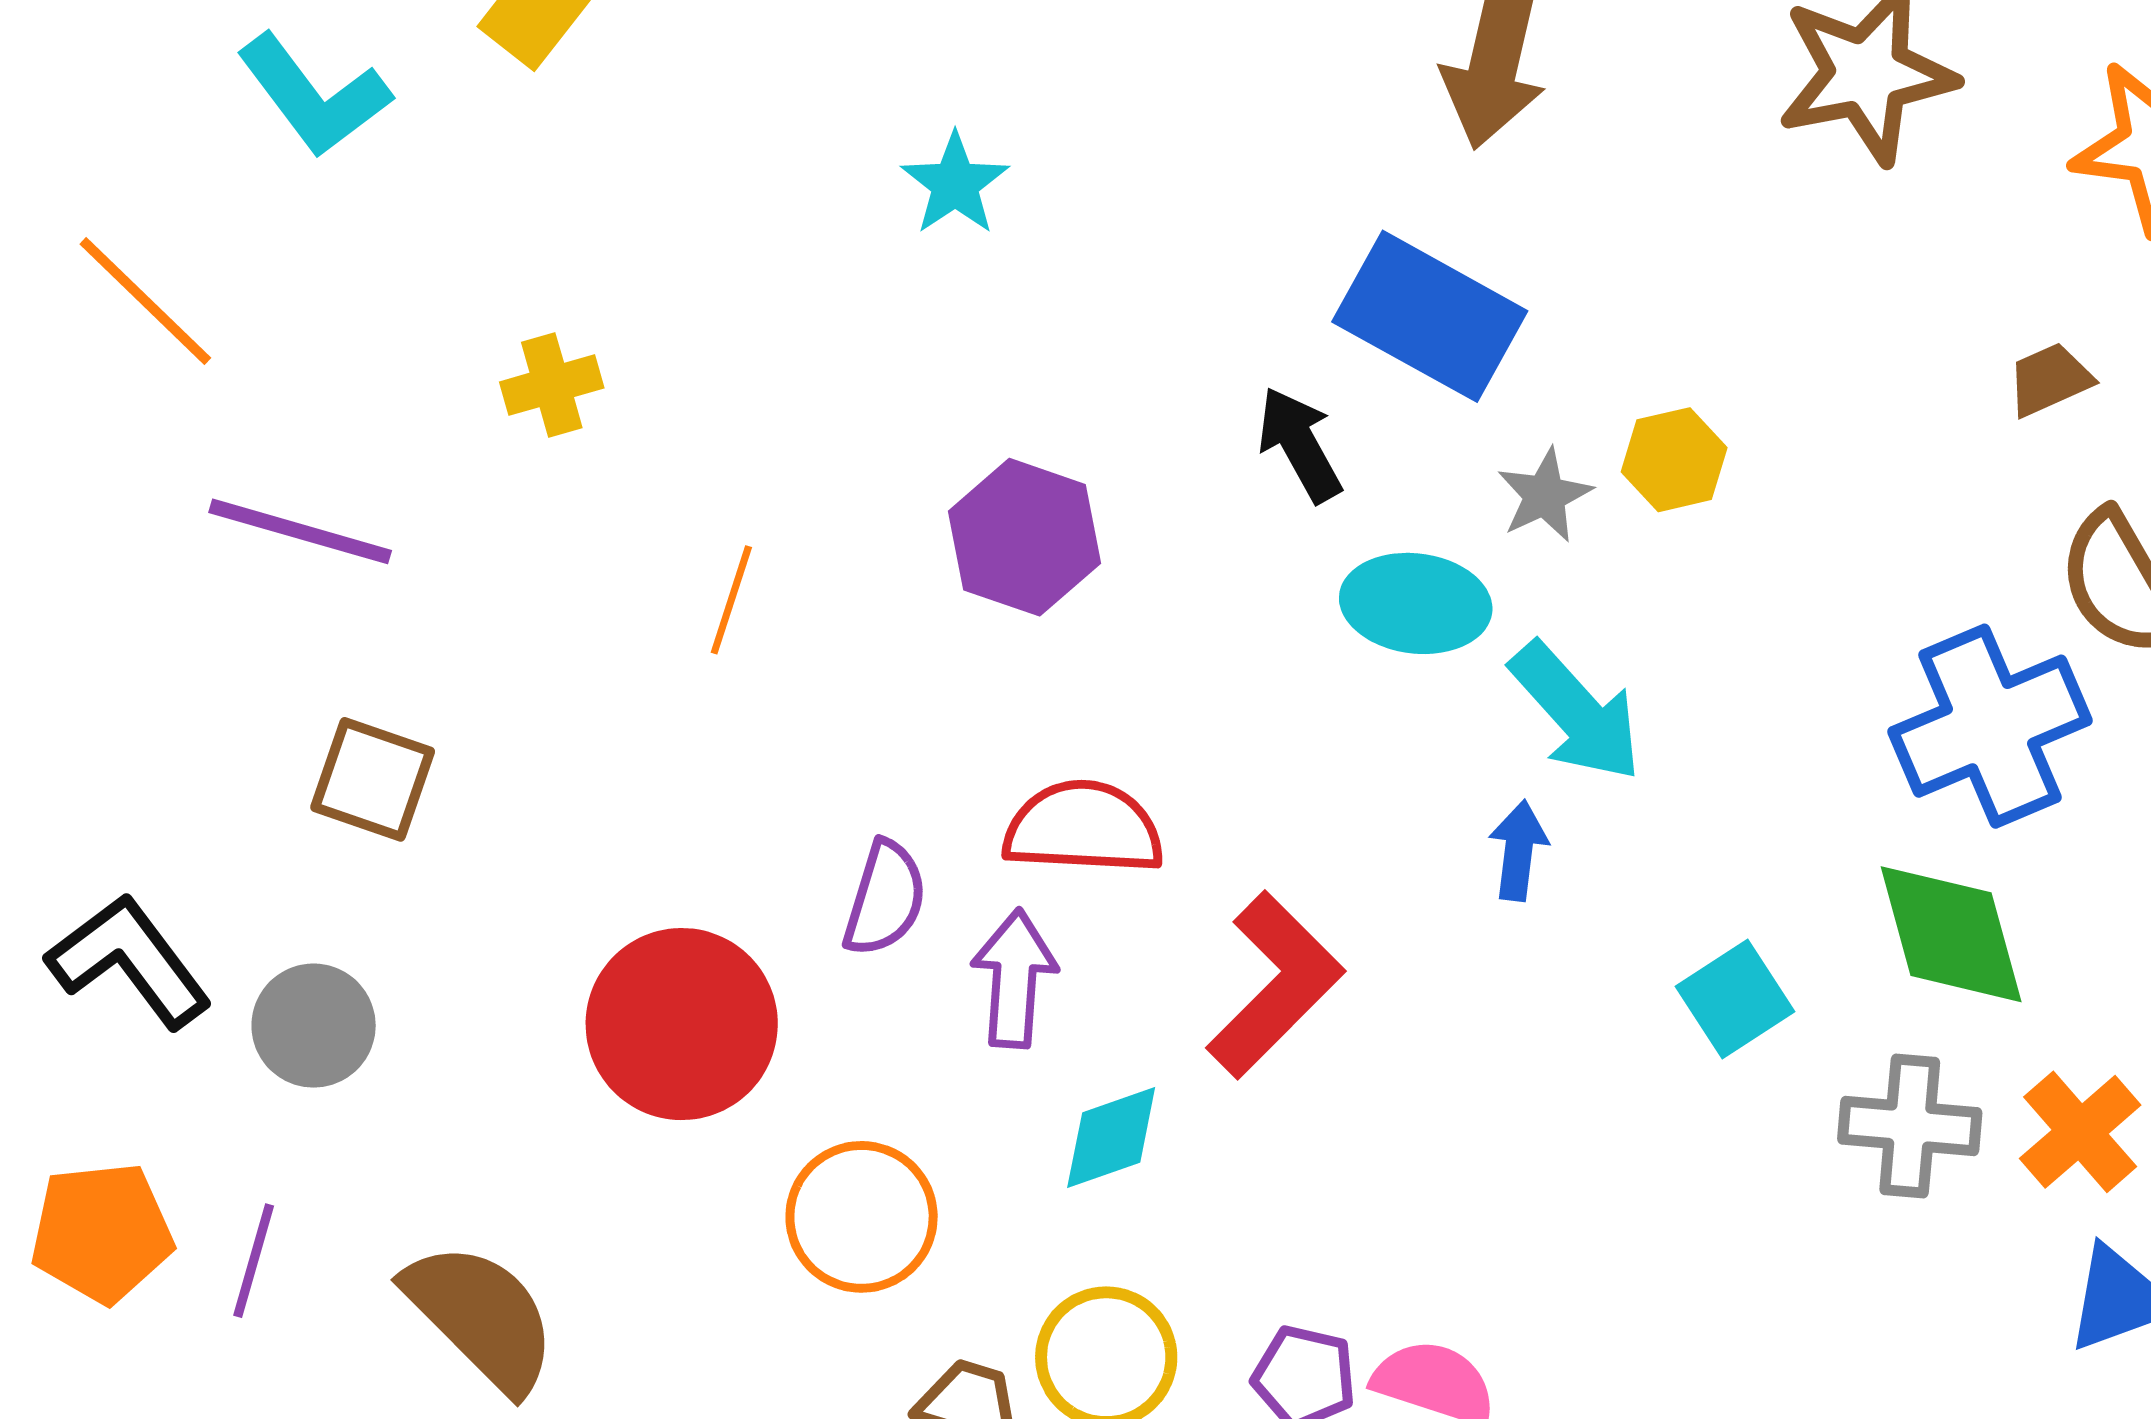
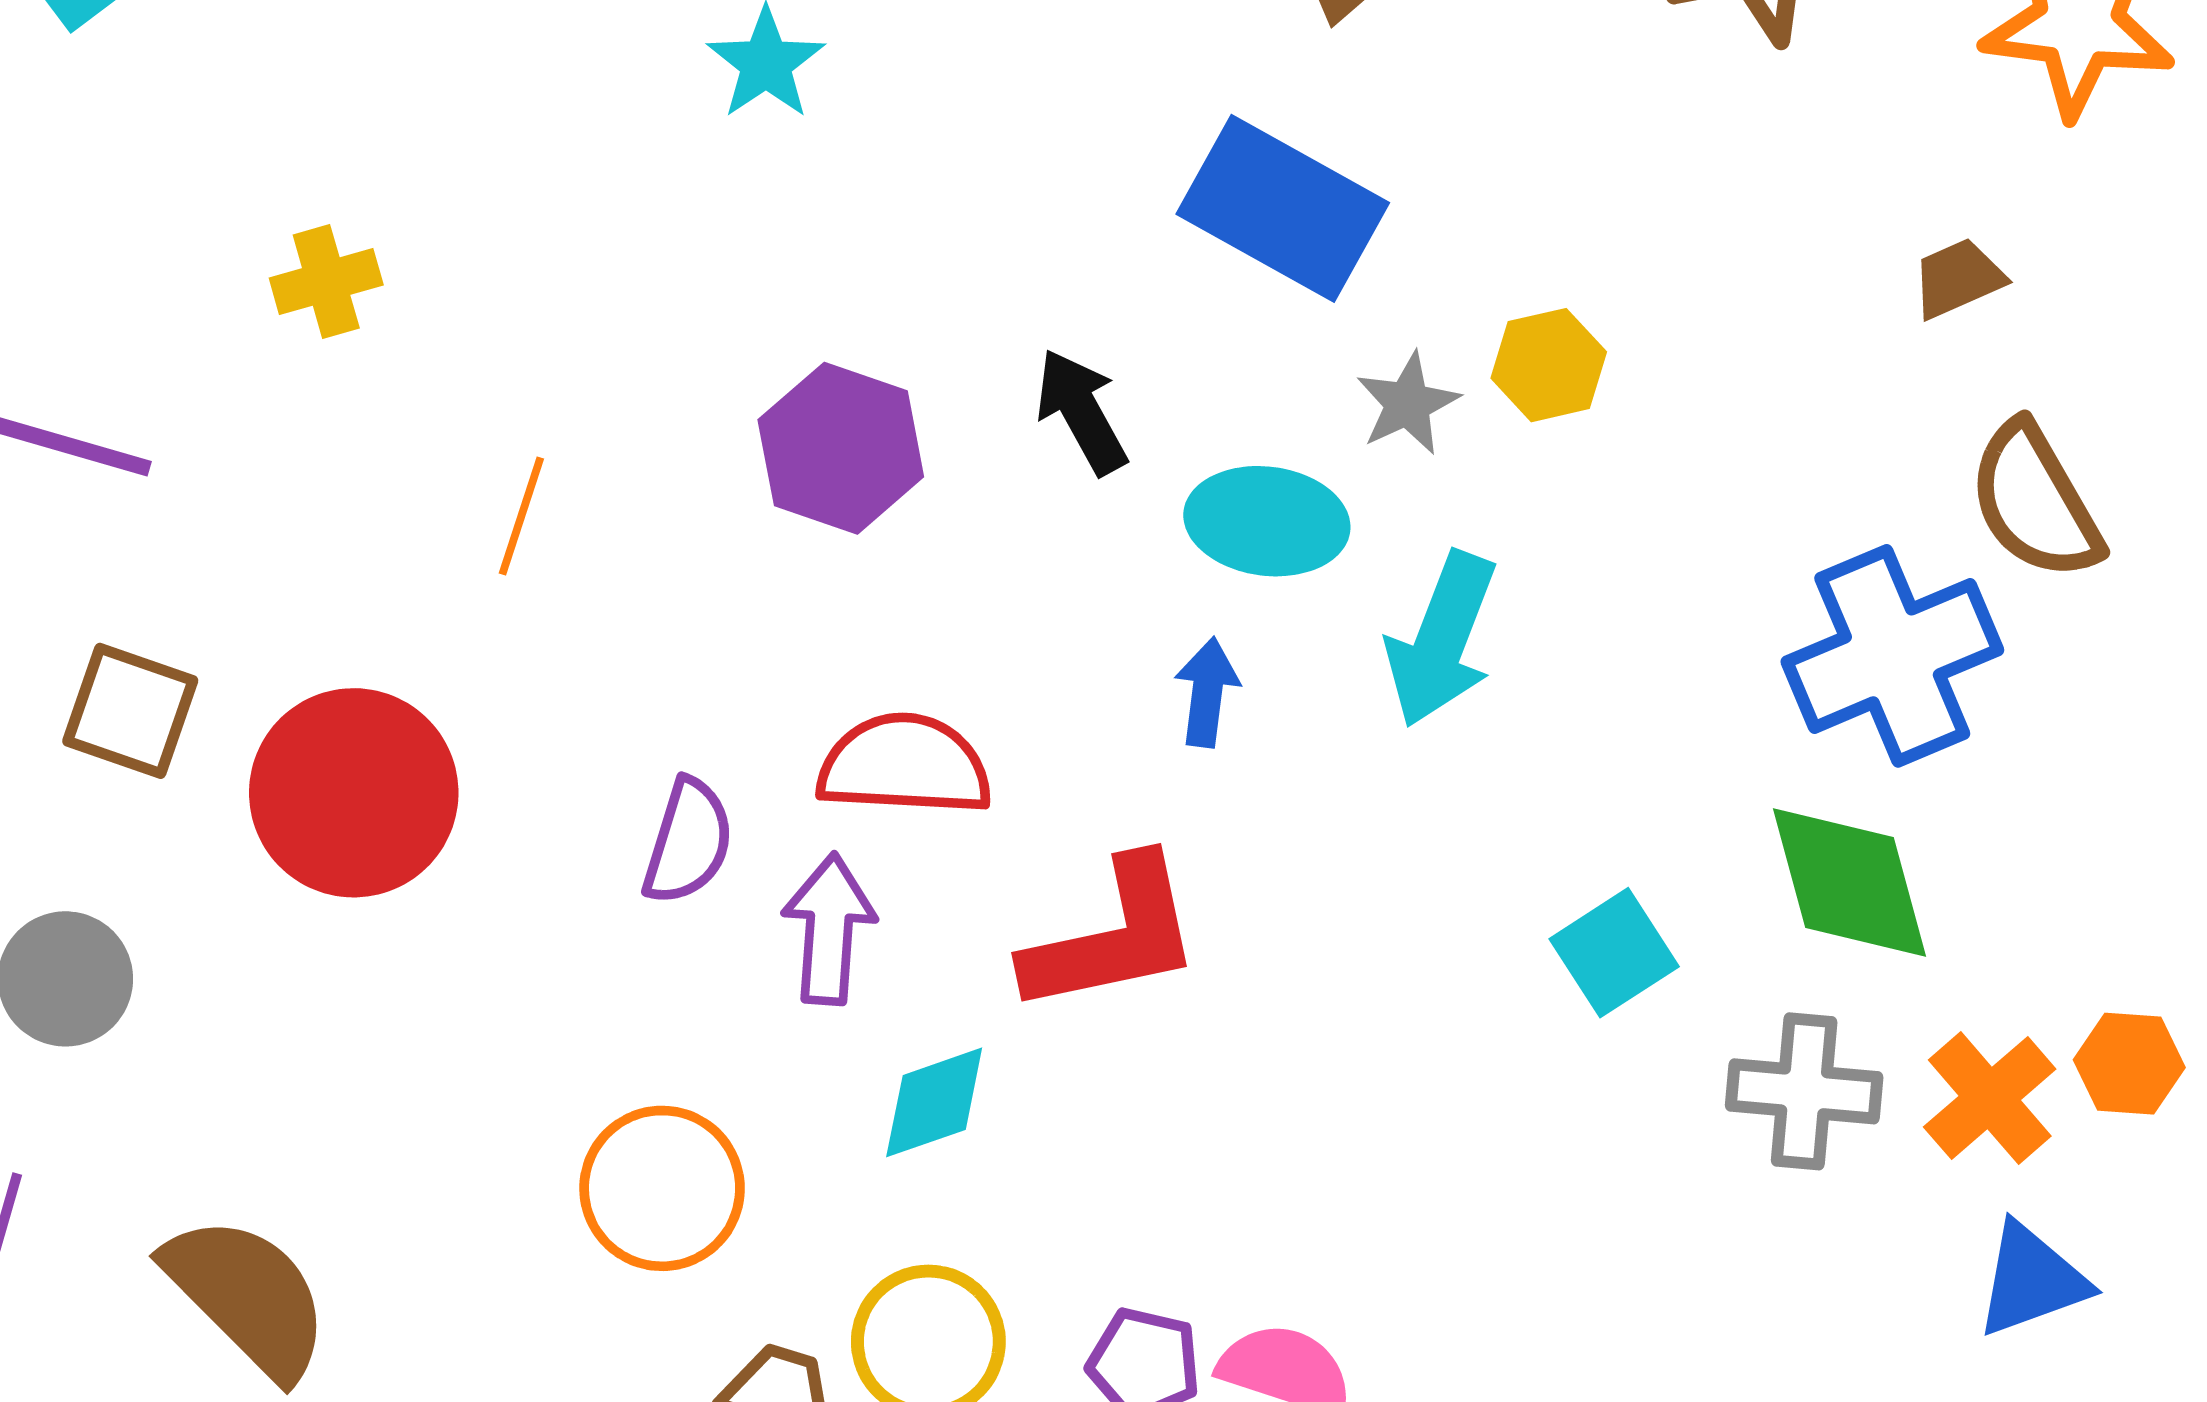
black arrow: (1300, 444) -> (1081, 412), moved
cyan arrow: (1576, 712) -> (1442, 640), turned 63
blue arrow: (1518, 851) -> (1207, 692), moved
red L-shape: (1275, 985) -> (1113, 936), turned 33
red circle: (682, 1024) -> (354, 793), moved

